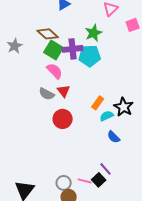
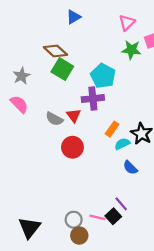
green star: (94, 33) -> (131, 50), moved, turned 30
gray star: (15, 46) -> (22, 76), moved
purple cross: (73, 49) -> (93, 99), moved
cyan pentagon: (90, 56) -> (103, 76), turned 30
pink semicircle: (55, 71) -> (19, 104), moved

